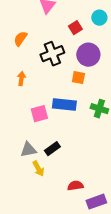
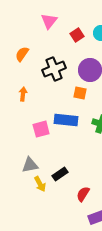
red square: (75, 28) -> (77, 35), moved
black rectangle: (52, 149) -> (60, 174), moved
red semicircle: (75, 186) -> (83, 194), moved, turned -49

